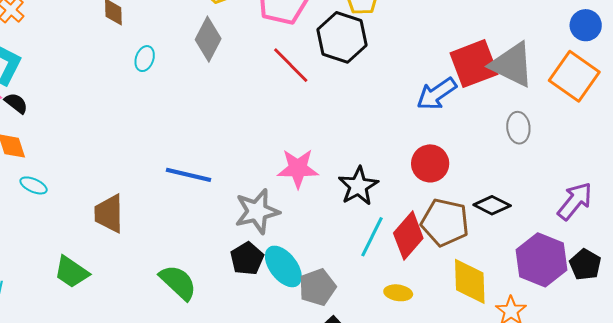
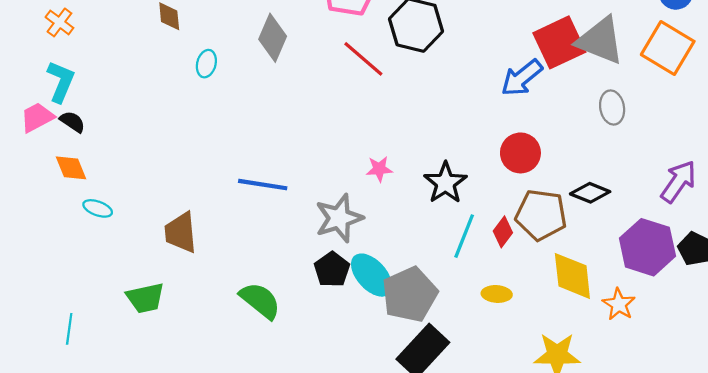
pink star: (298, 168) -> (379, 169), size x0.6
red diamond: (408, 236) -> (503, 232), size x0.6
green trapezoid: (72, 272) -> (145, 298), turned -42
gray pentagon: (317, 287) -> (410, 294), size x1.4

